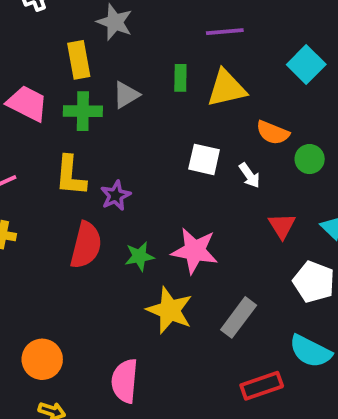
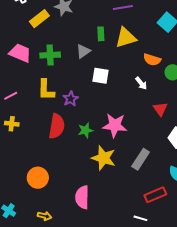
yellow rectangle: (79, 60) -> (39, 19), moved, turned 66
gray triangle: (126, 95) -> (83, 51), moved
white square: (204, 159) -> (100, 76), moved
orange circle: (42, 359) -> (38, 178), moved

